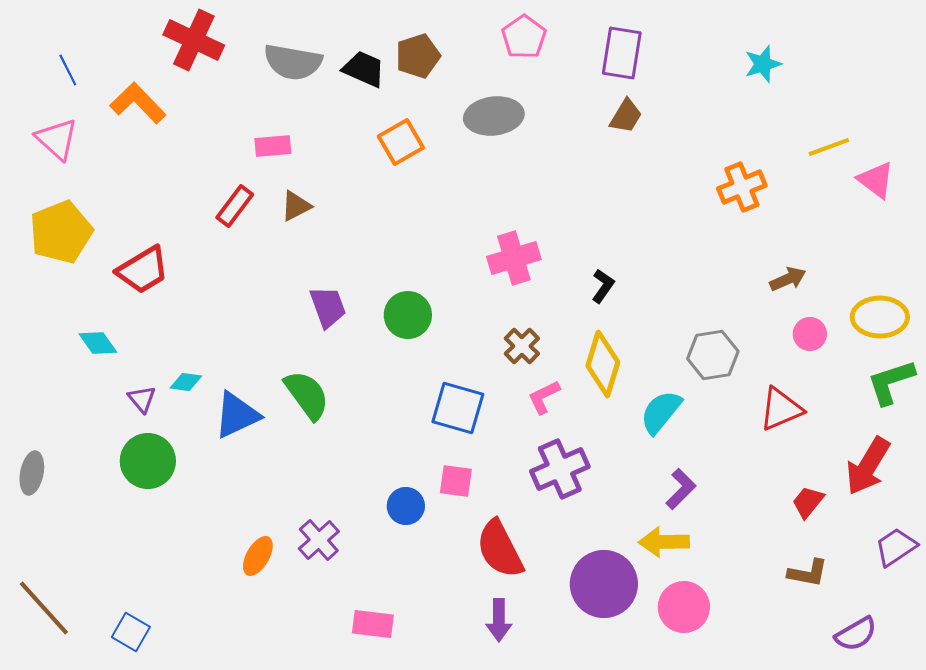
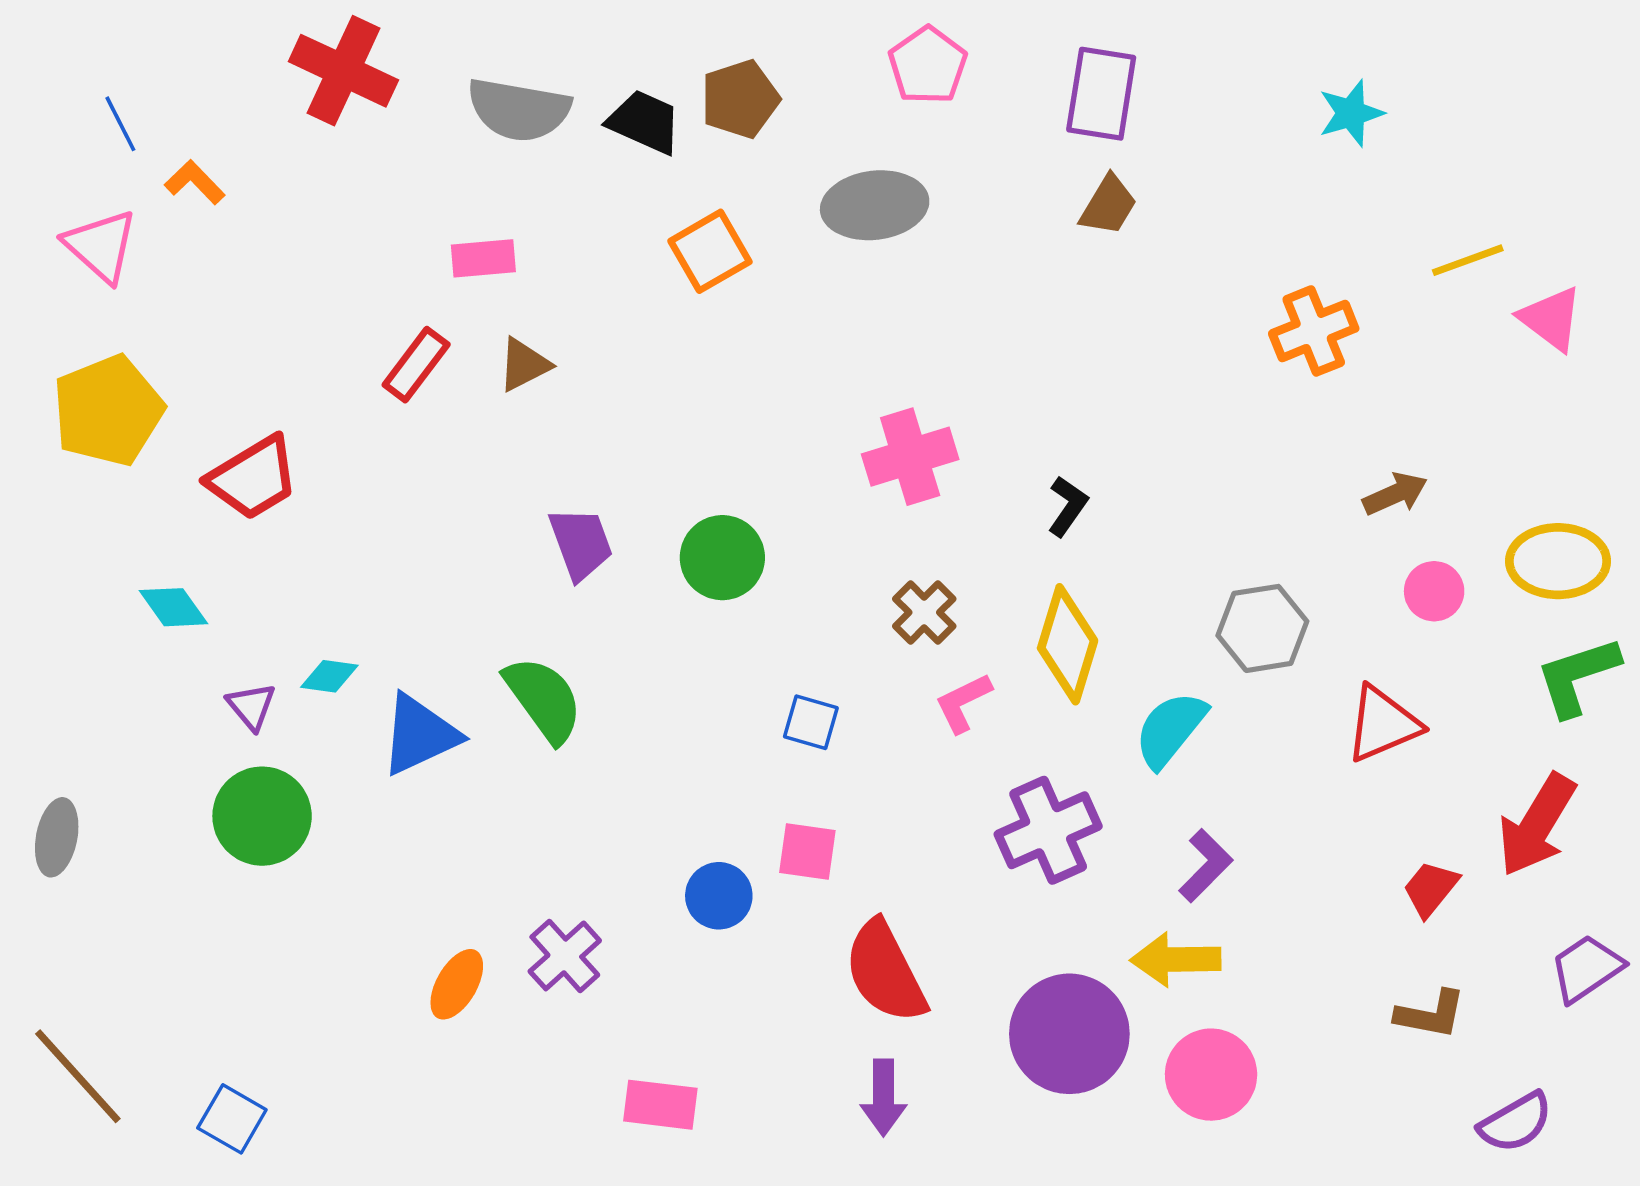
orange L-shape: (138, 103) -> (195, 182), moved, size x0.6
blue square: (458, 408) -> (811, 722), size x0.6
purple cross: (560, 469) -> (1048, 830), moved

